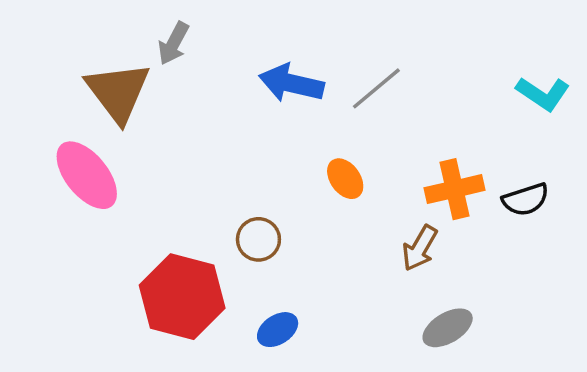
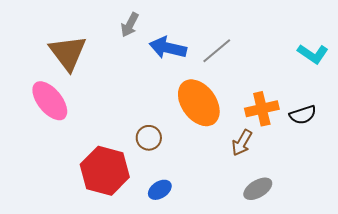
gray arrow: (173, 43) -> (130, 25), moved
orange ellipse: (345, 179) -> (199, 103), size x2.0

